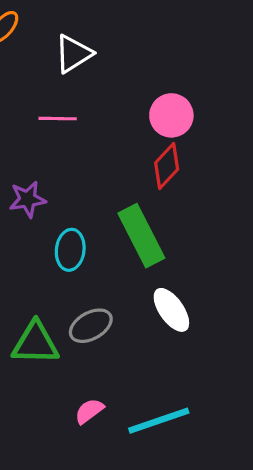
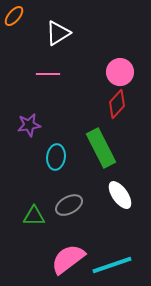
green triangle: (35, 343) -> (34, 216), size x0.7
pink semicircle: (89, 411) -> (68, 259), size x1.8

